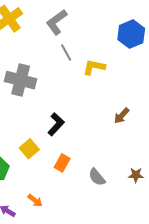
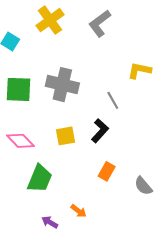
gray line: (66, 53) -> (113, 100), moved
yellow square: (29, 149) -> (66, 136), moved, turned 30

